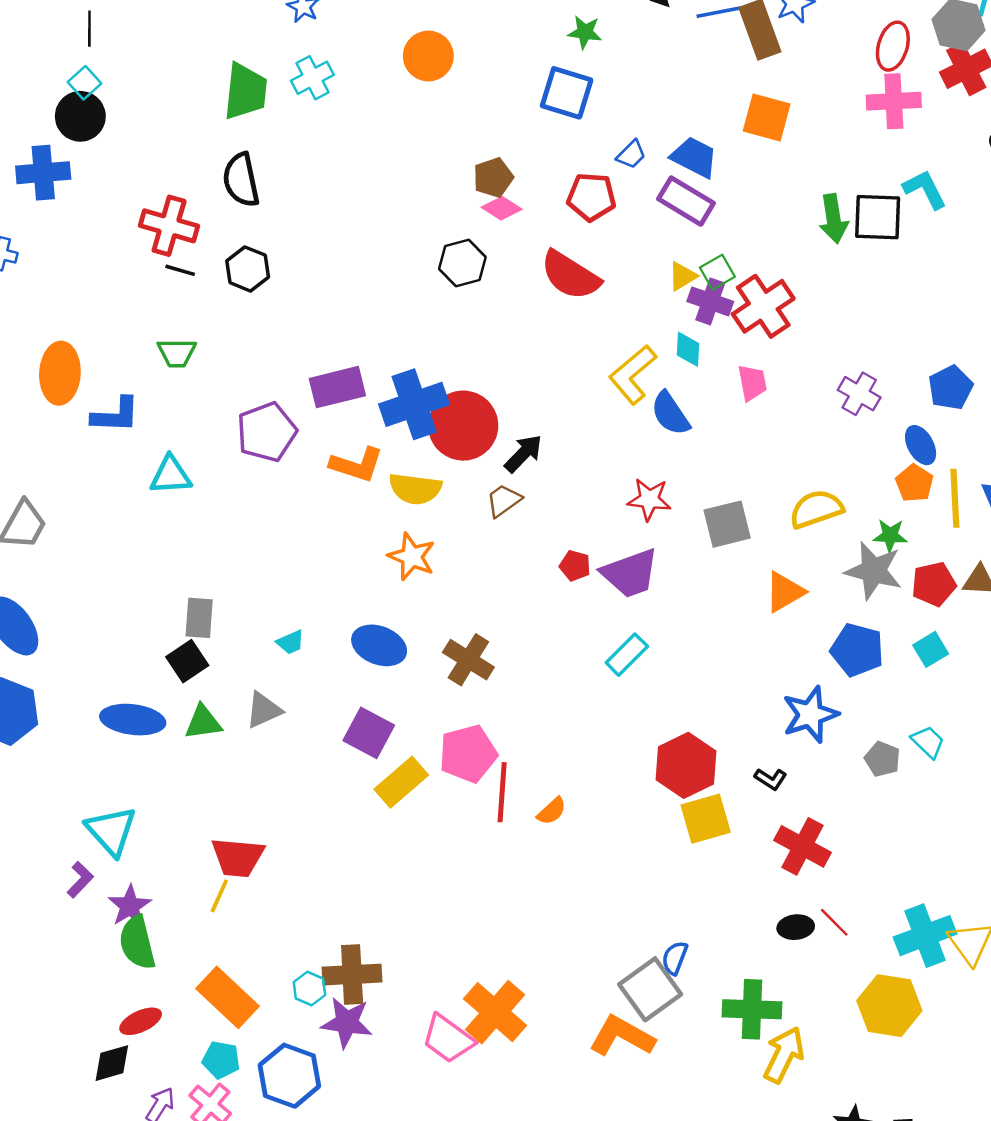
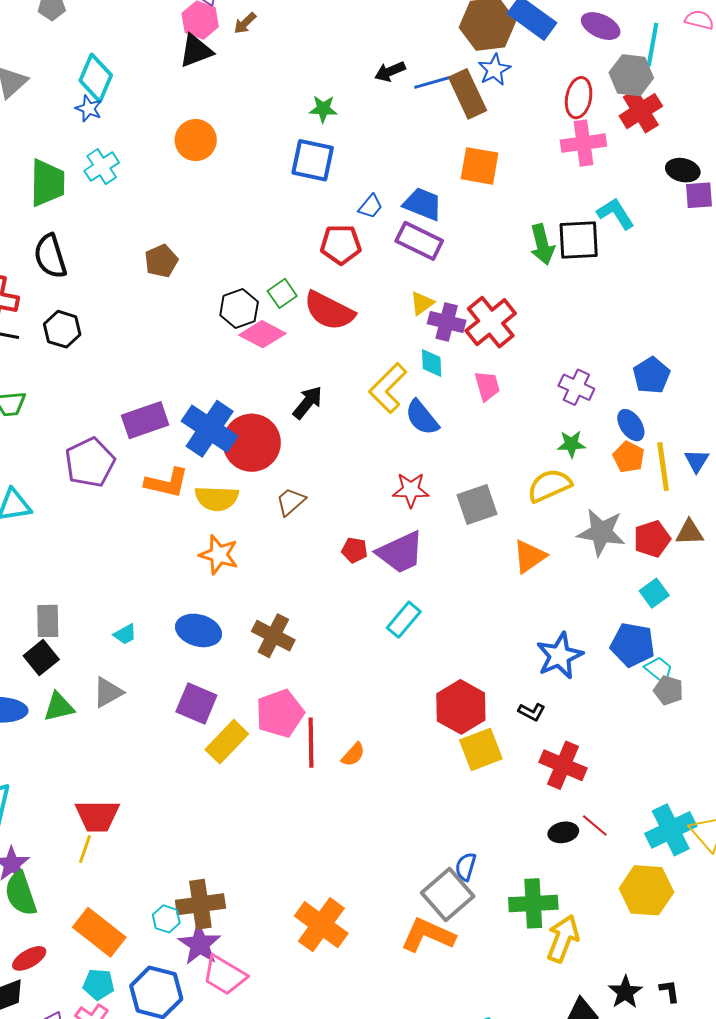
brown pentagon: (493, 178) -> (161, 261), moved
pink diamond: (502, 208) -> (262, 334), moved, size x1.4
green square: (717, 272) -> (282, 293), moved
blue cross: (414, 404) -> (210, 429), turned -32
black arrow: (523, 454) -> (308, 402), moved
green star: (890, 536) -> (571, 444), moved
blue pentagon: (857, 650) -> (633, 645), moved
gray pentagon: (882, 759) -> (668, 690), moved
purple star: (347, 1023) -> (200, 944), turned 30
pink trapezoid: (448, 1039) -> (225, 975), moved

